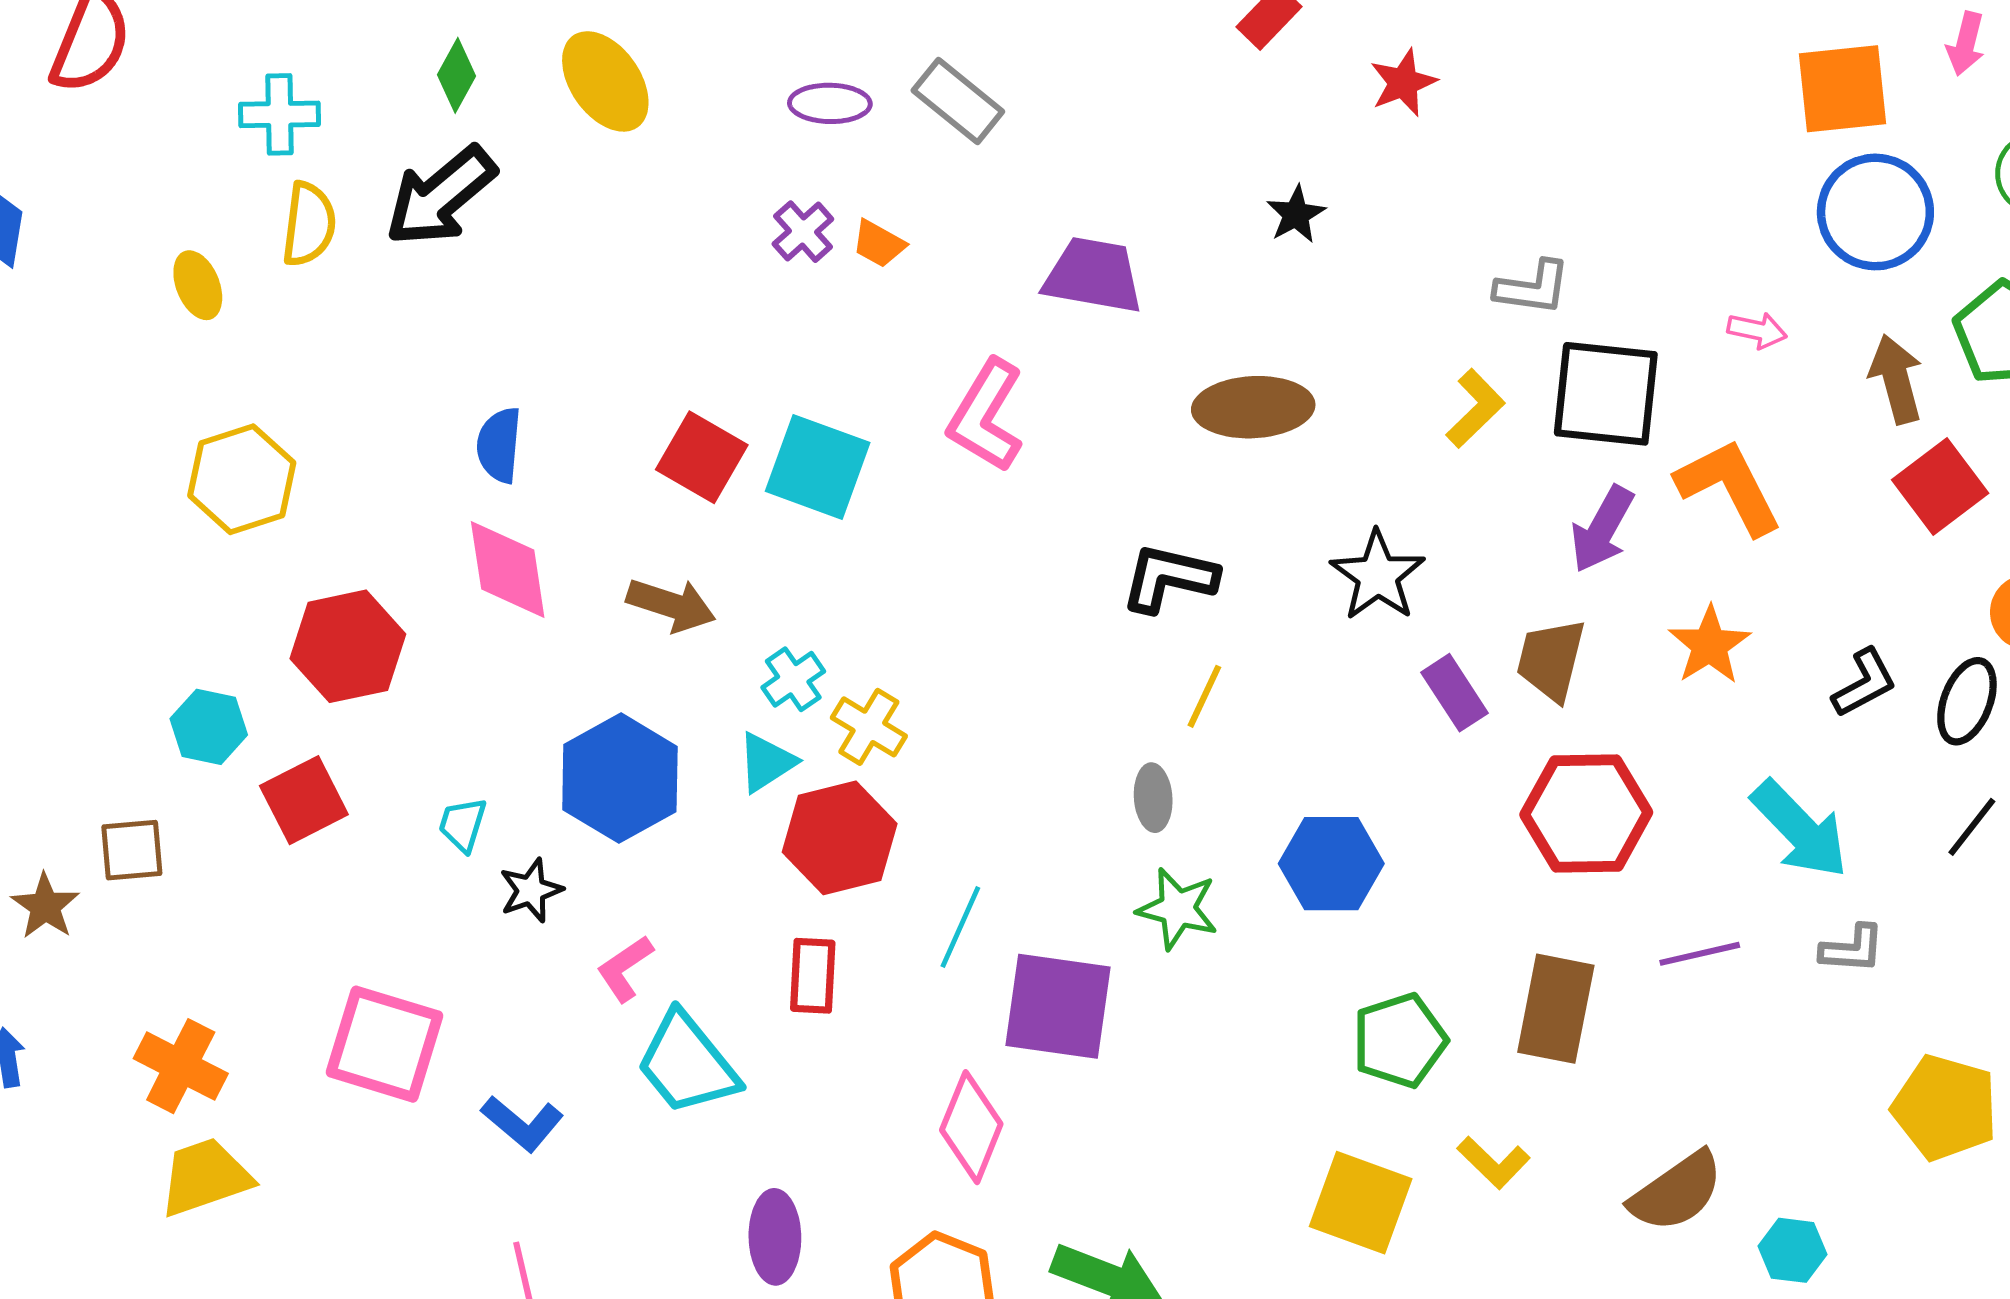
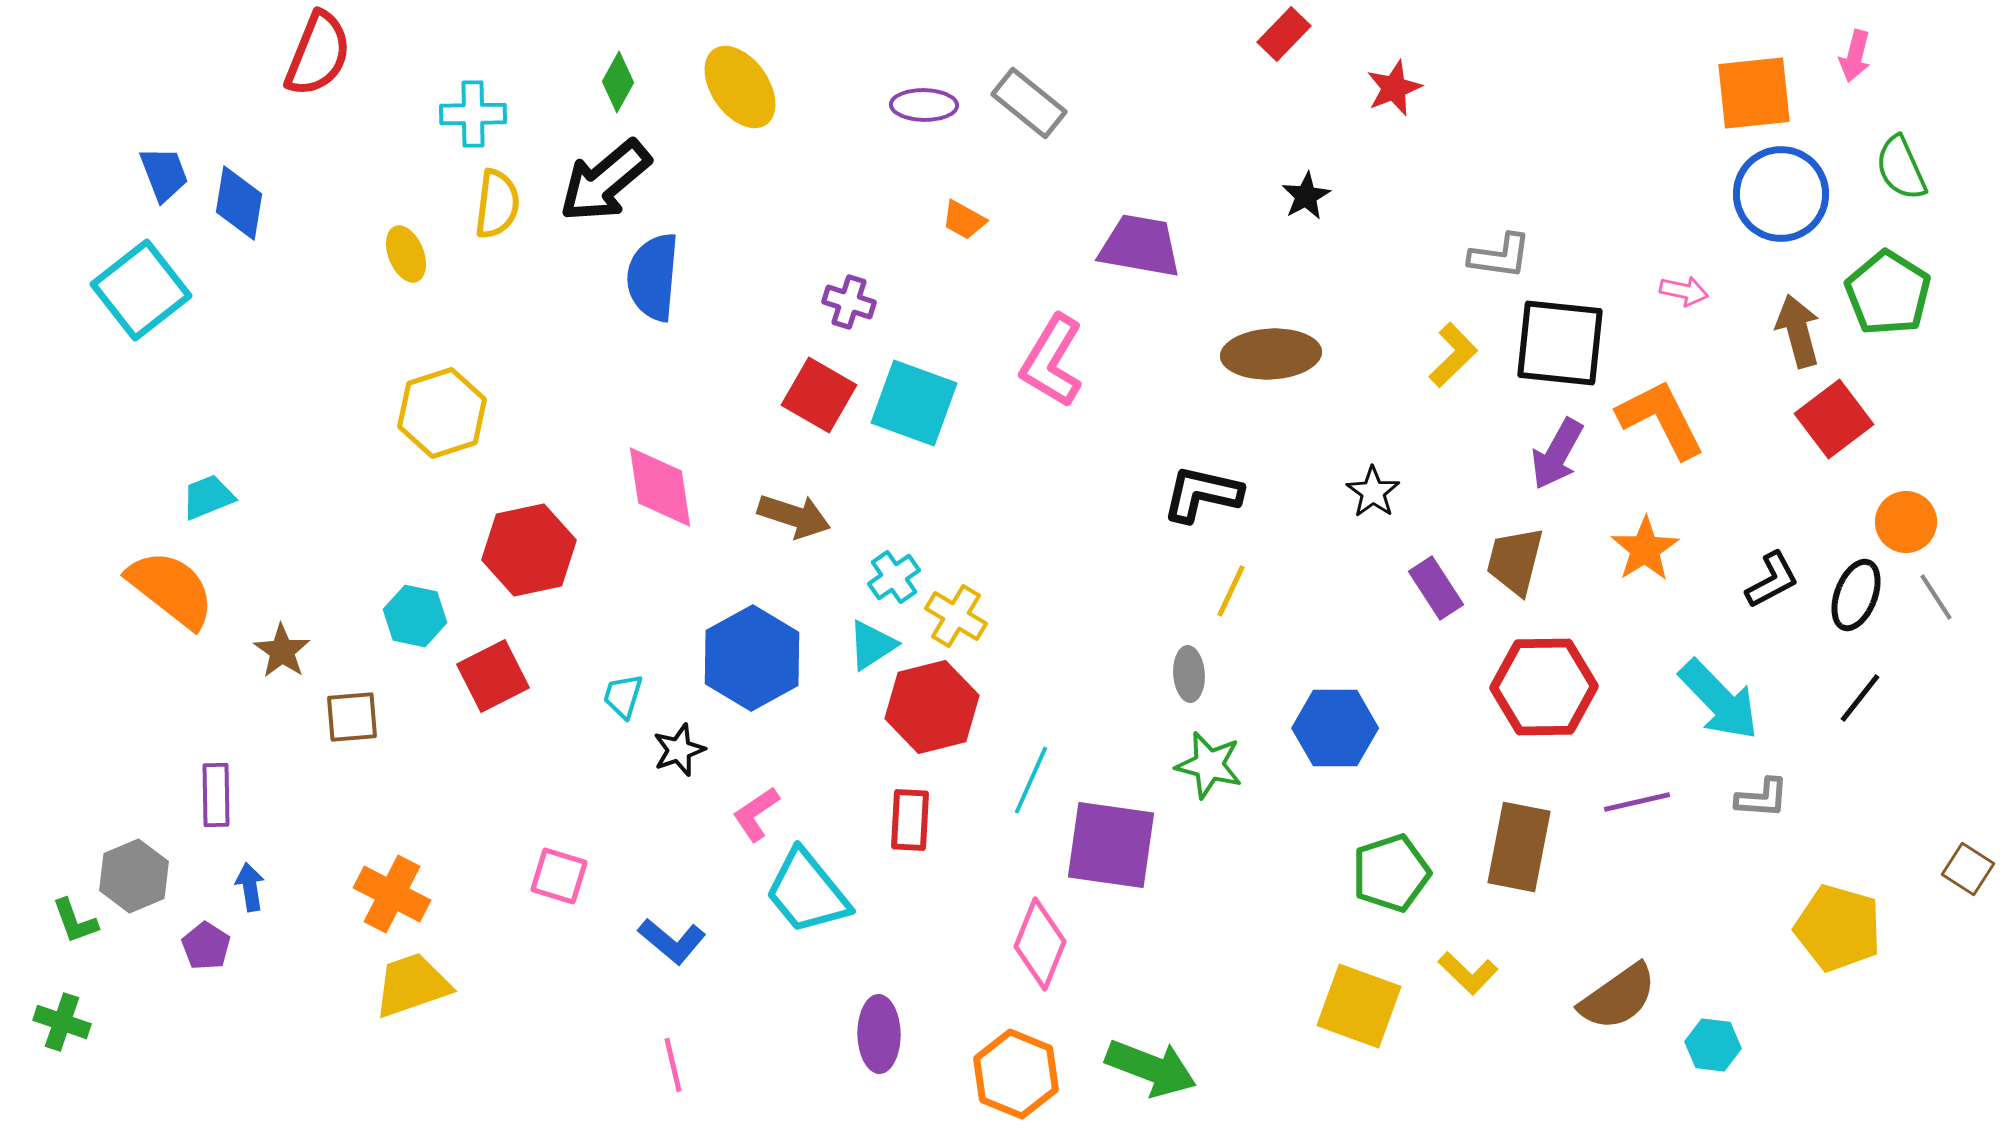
purple cross: (803, 232) -> (849, 302), moved, turned -30
blue semicircle: (499, 445) -> (653, 277), moved, size x1.4
black star: (1378, 576) -> (1373, 492), size x0.7
brown star: (45, 906) -> (282, 651), moved
pink square: (384, 1044) -> (559, 876), size x0.6

